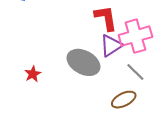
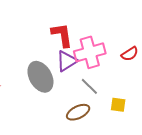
gray ellipse: (84, 62) -> (40, 77), turned 32

